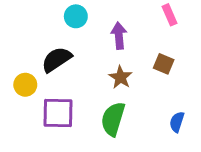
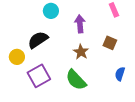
purple square: (58, 113) -> (39, 76), turned -30
green semicircle: (113, 119) -> (76, 80), turned -60
blue semicircle: (177, 122) -> (120, 74), moved

